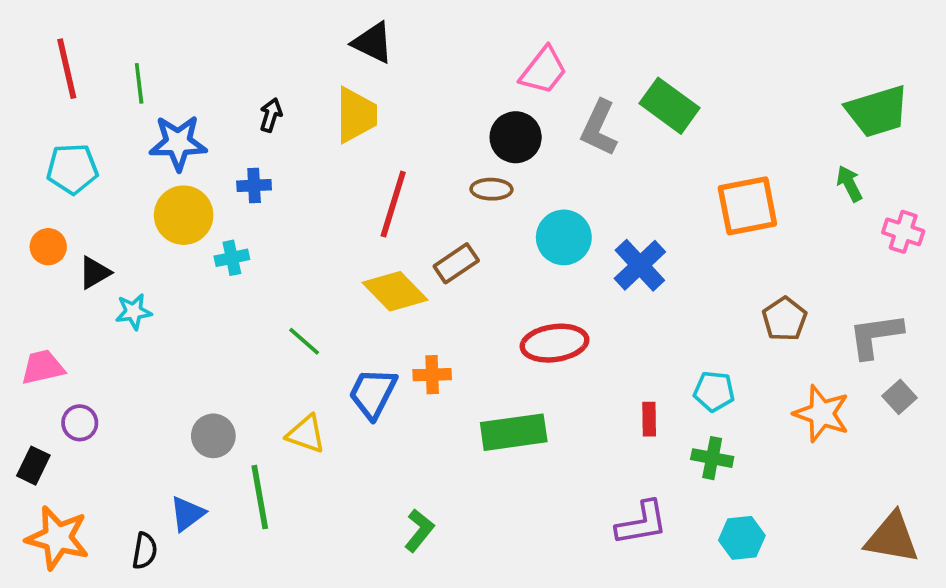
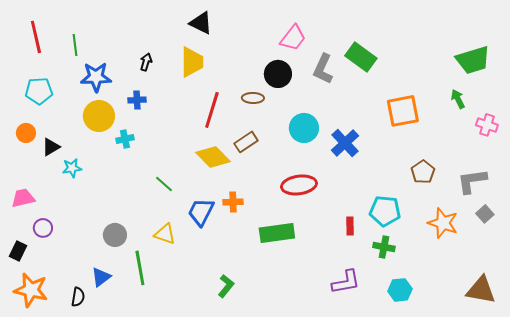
brown ellipse: (491, 189) -> (253, 98), moved
cyan pentagon: (714, 391) -> (385, 211), size x1.4

